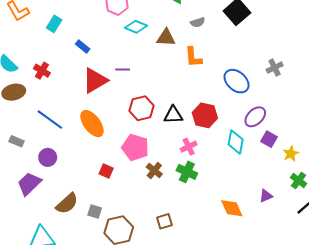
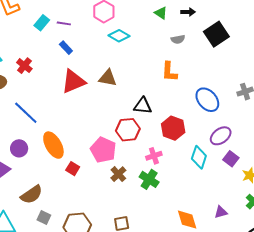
brown triangle: (166, 38) -> (108, 78), moved
purple line: (123, 69) -> (64, 23), moved
red hexagon: (142, 108) -> (128, 130), moved
black triangle: (173, 115) -> (143, 106), moved
orange ellipse: (92, 124) -> (53, 145), moved
gray square: (95, 211) -> (44, 218), moved

